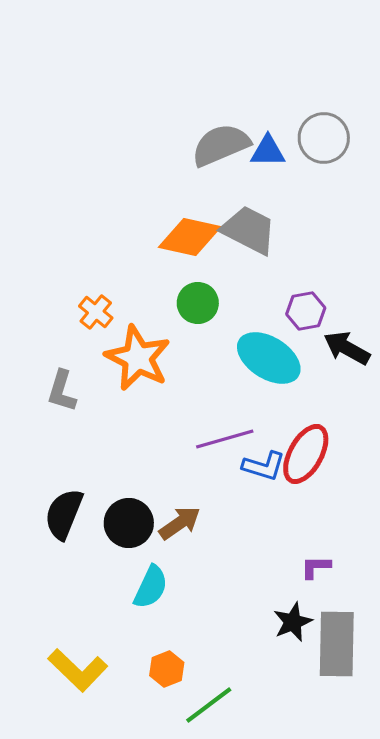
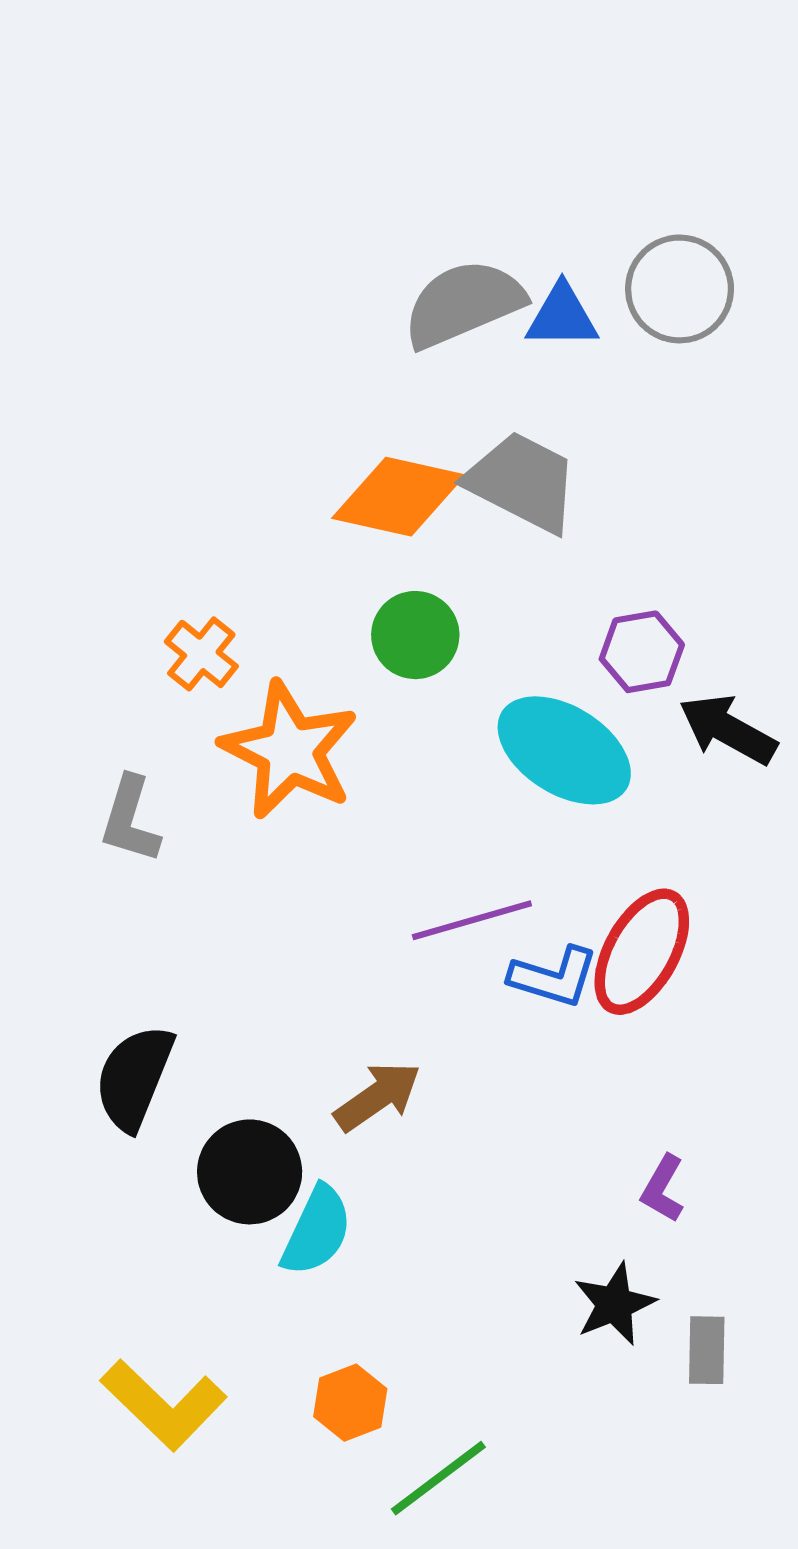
black circle: (129, 523) -> (250, 1172), moved
purple L-shape: (316, 567) -> (663, 1189), turned -60
gray rectangle: (337, 644) -> (707, 1350), size x0.5

